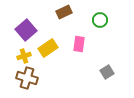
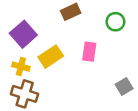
yellow cross: (24, 56) -> (21, 67), turned 32

